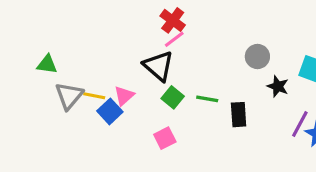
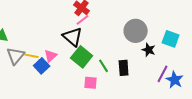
gray circle: (257, 57) -> (136, 31), size x1.5
green square: (173, 97) -> (82, 57), size x1.5
green line: (207, 99) -> (104, 66), moved, turned 48
pink square: (165, 138) -> (91, 83), moved, turned 32

